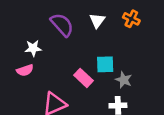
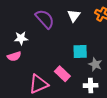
pink rectangle: (83, 78) -> (62, 74), moved

